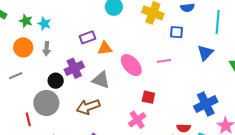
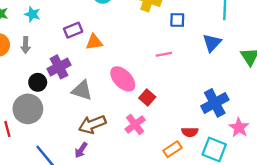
cyan star: (44, 24) -> (32, 14), moved
pink ellipse: (131, 65) -> (123, 79), moved
gray triangle: (101, 80) -> (82, 90), moved
red square: (148, 97) -> (147, 97), turned 32
brown arrow: (88, 107) -> (92, 124), moved

